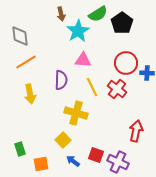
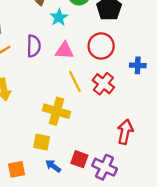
cyan star: (78, 31) -> (59, 17), size x0.7
red circle: (126, 63) -> (101, 46), moved
purple semicircle: (61, 80) -> (34, 46), moved
yellow square: (63, 140) -> (42, 142), turned -35

